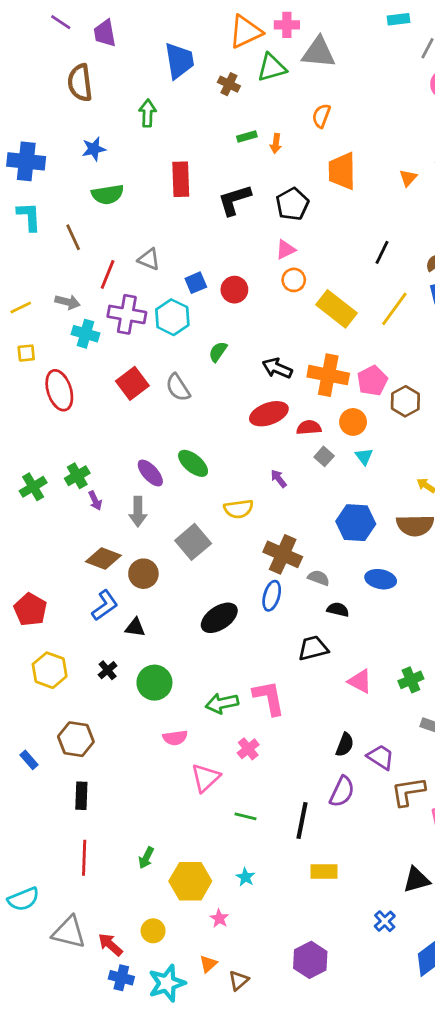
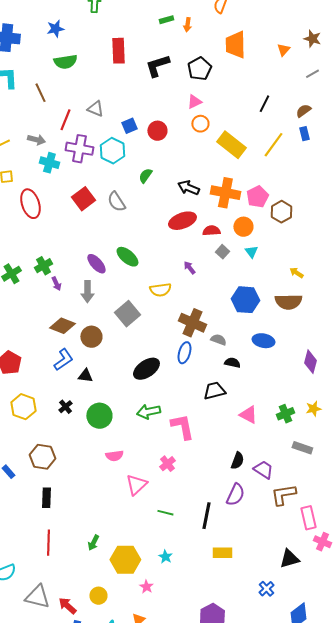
green arrow: (222, 703) -> (148, 412), moved

